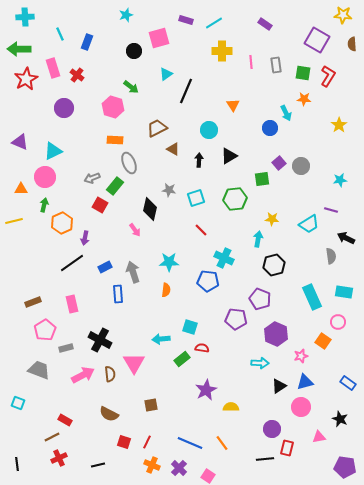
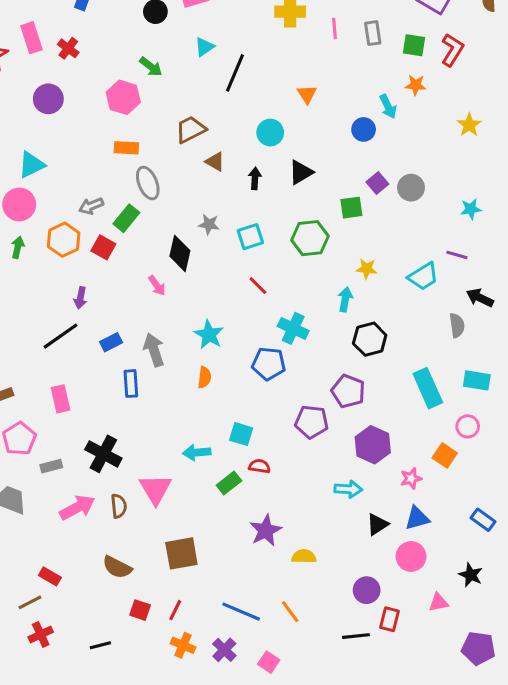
orange hexagon: (62, 223) -> (64, 240), moved
cyan star: (169, 262) -> (209, 335), turned 30
brown square: (151, 405) -> (181, 553), size x1.6

